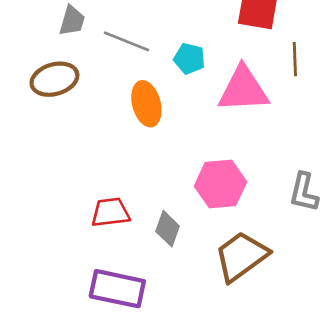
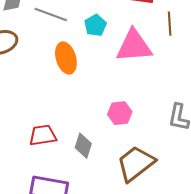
cyan pentagon: (189, 59) -> (95, 25), turned 30
pink hexagon: (220, 184) -> (120, 113), size x0.7

